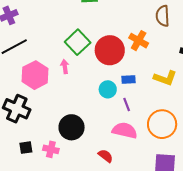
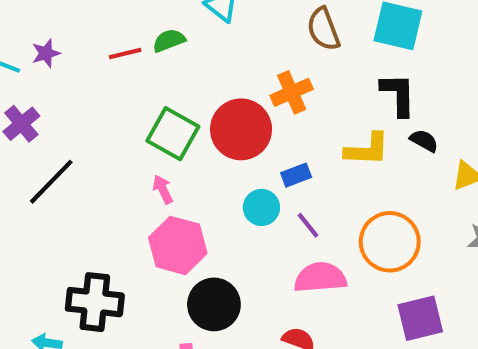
orange cross: (139, 41) -> (292, 92), turned -36
pink hexagon: (35, 75) -> (178, 245), moved

